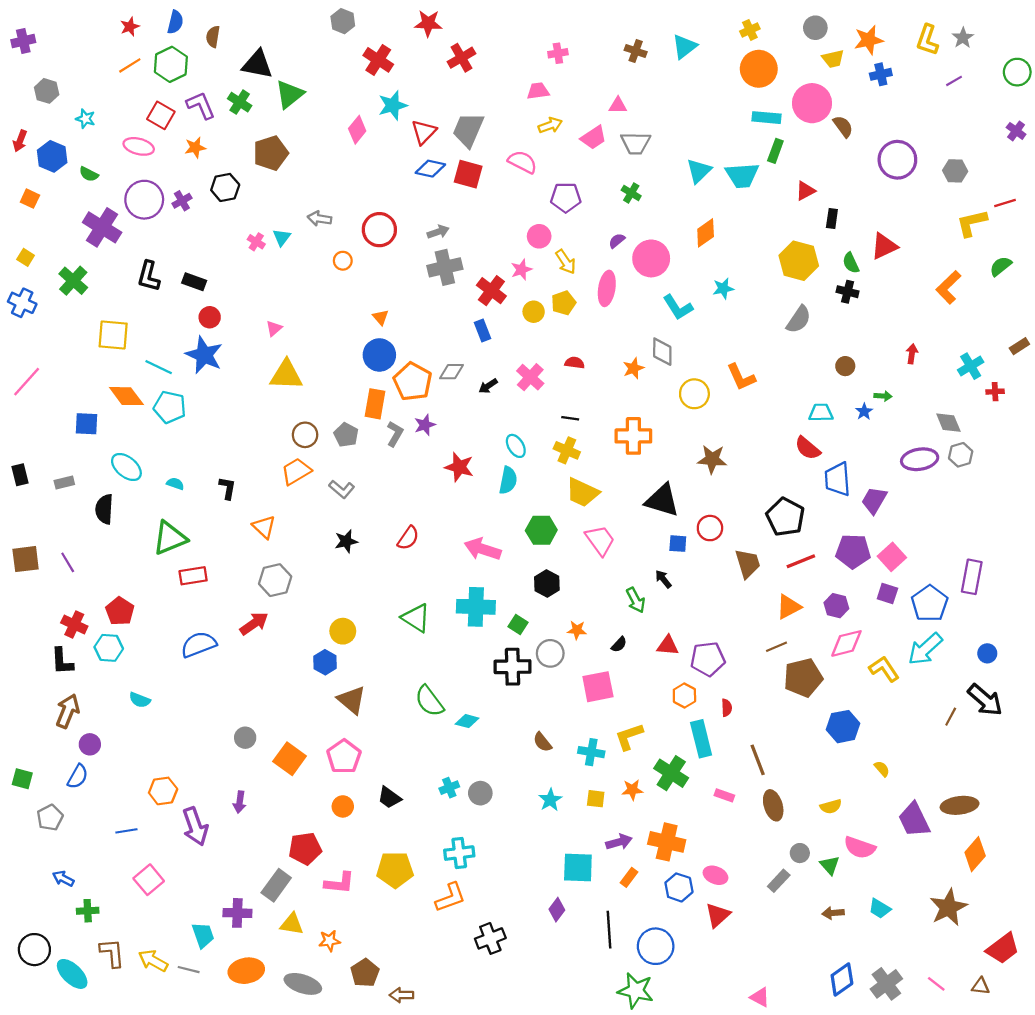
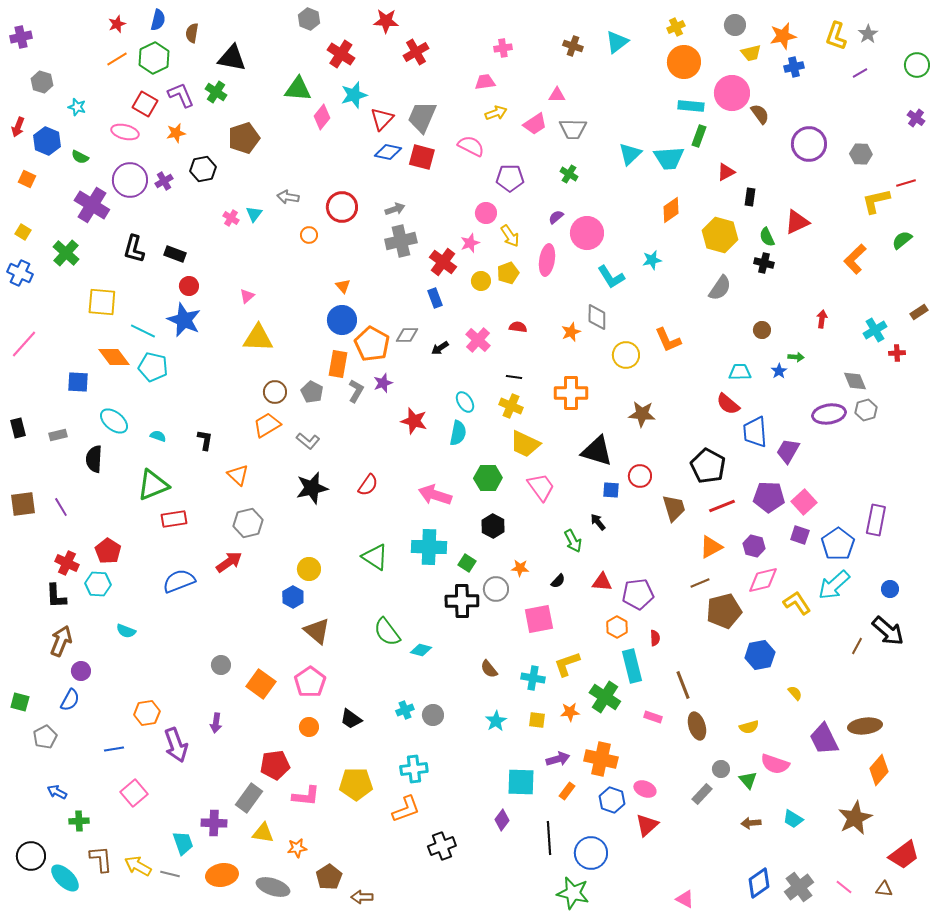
green triangle: (290, 94) -> (298, 89), moved, turned 44
orange diamond: (706, 233) -> (671, 210), moved
black star: (346, 541) -> (312, 488), size x1.5

